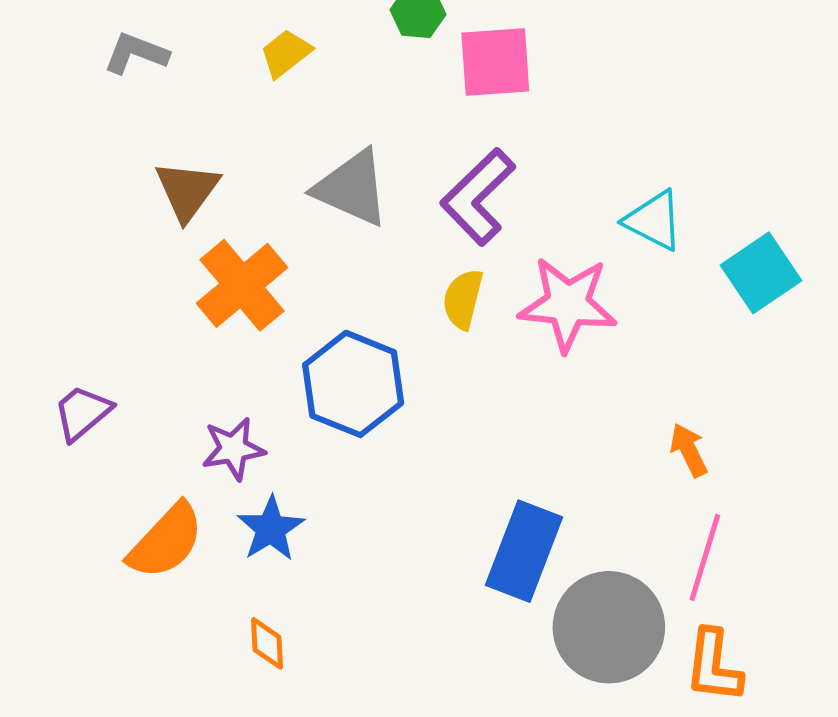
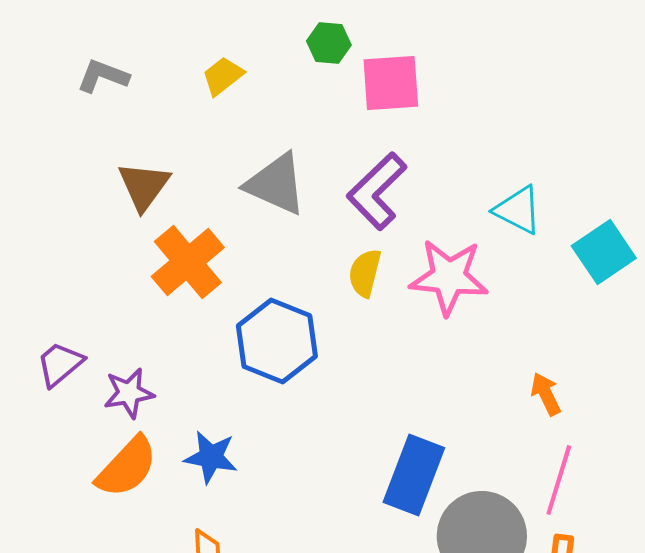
purple star: (233, 449) -> (129, 393), moved
blue star: (271, 529) -> (211, 457), turned -30

